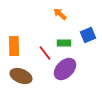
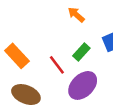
green rectangle: (64, 43) -> (81, 52), turned -48
orange rectangle: (14, 46) -> (17, 56), turned -42

